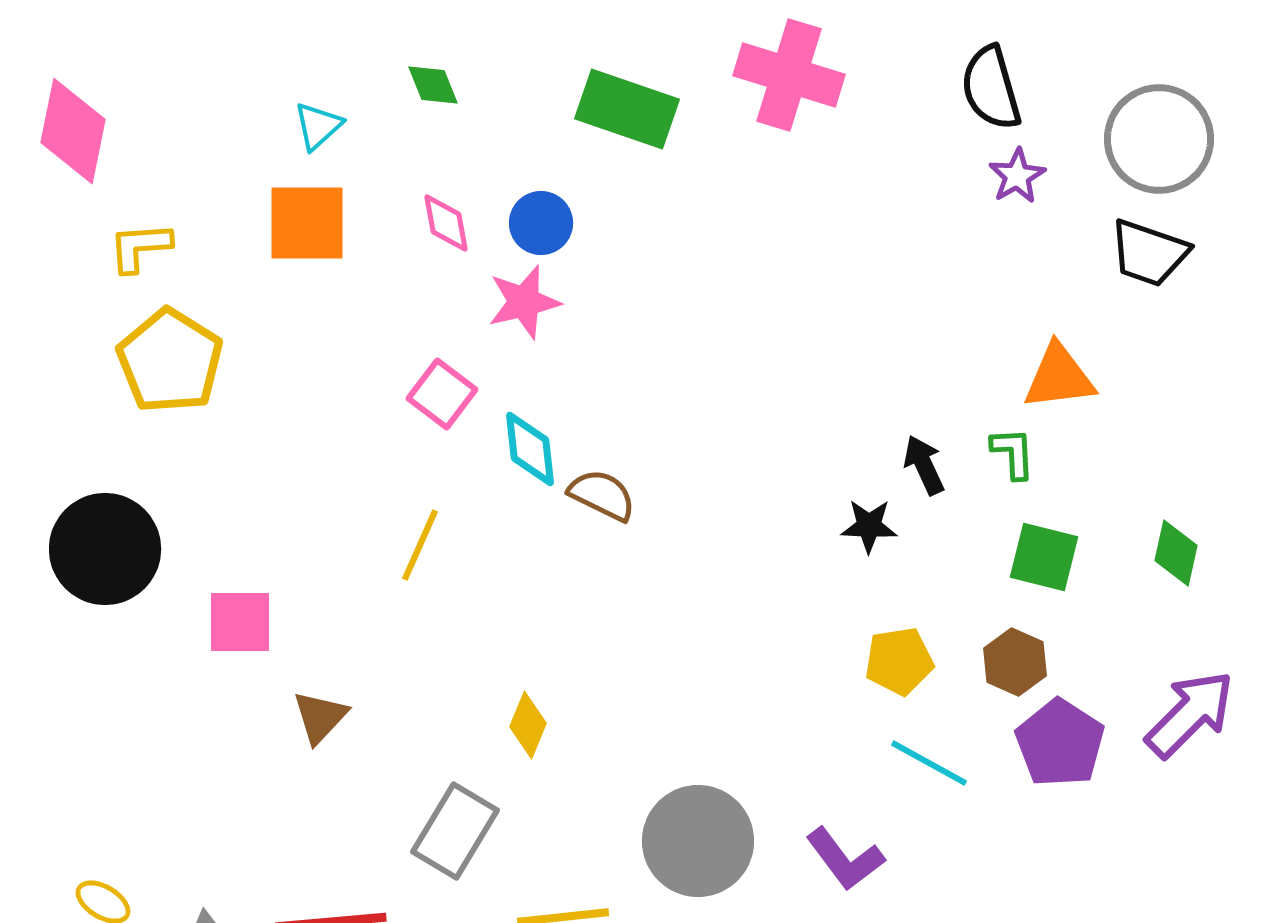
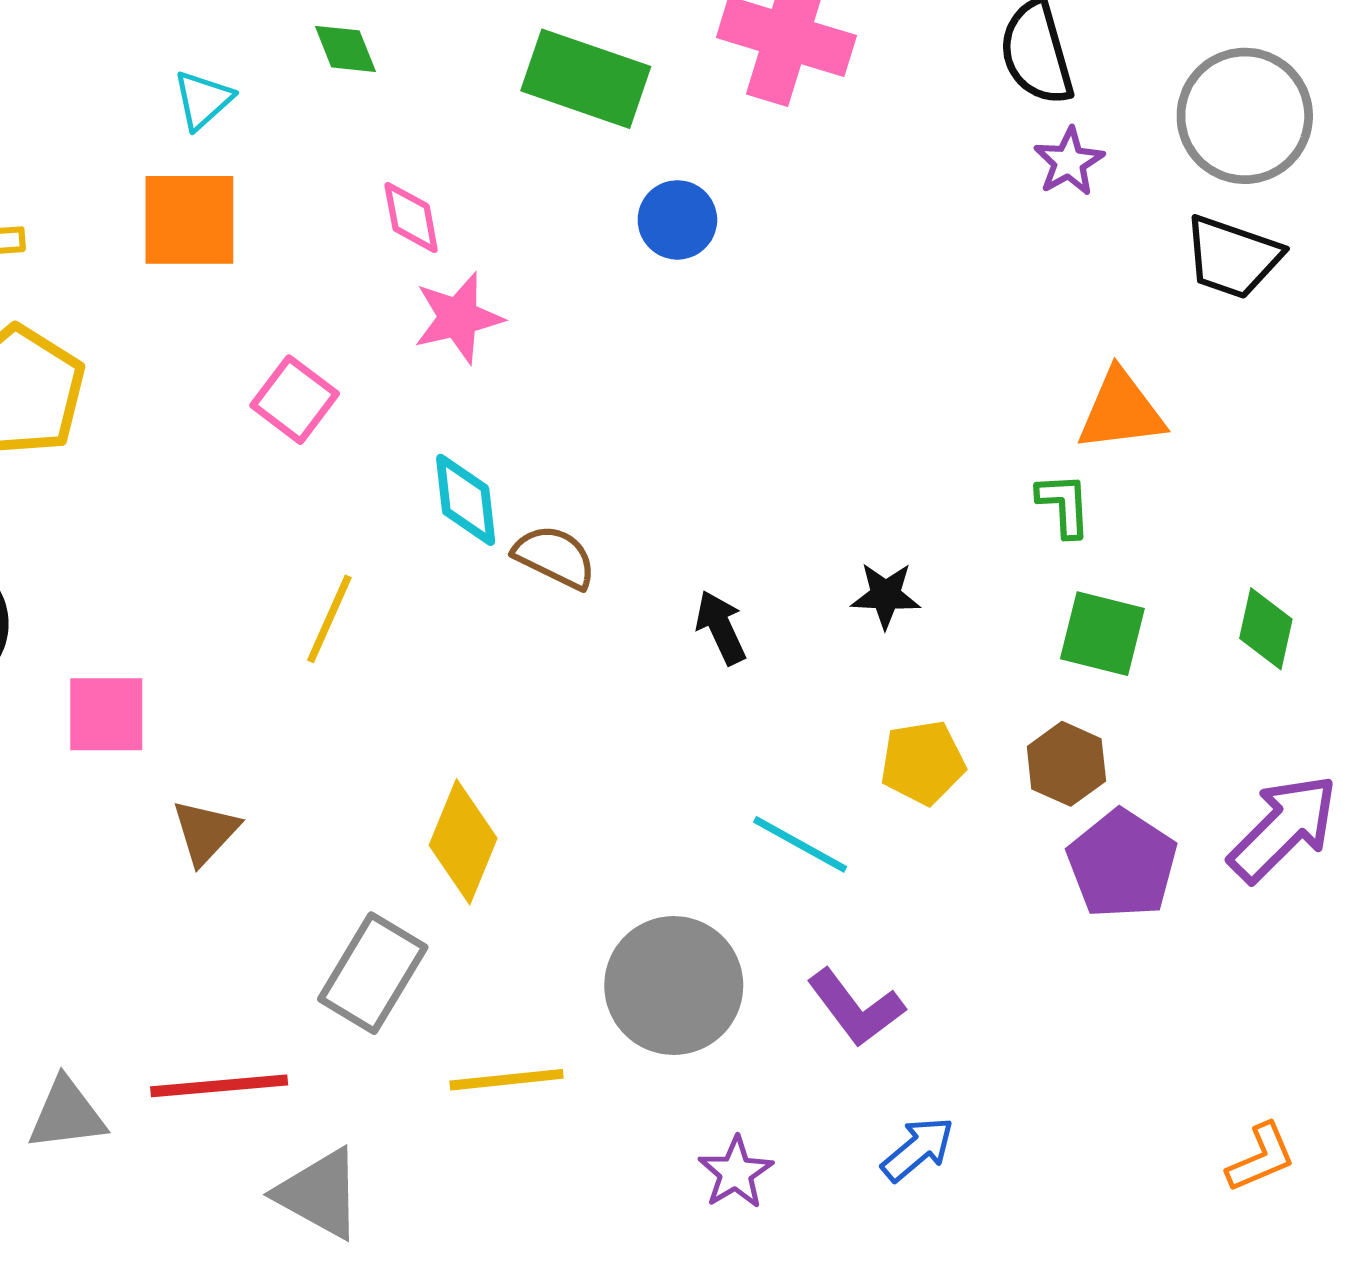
pink diamond: (446, 223) -> (411, 217), moved
blue circle: (541, 223) -> (677, 220), moved
pink square: (442, 394) -> (295, 400), moved
black arrow: (924, 465) -> (721, 627), moved
yellow diamond: (528, 725) -> (463, 842), size x1.5
cyan line: (929, 763) -> (800, 844), moved

